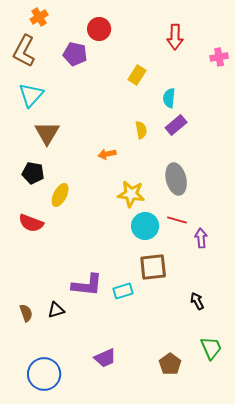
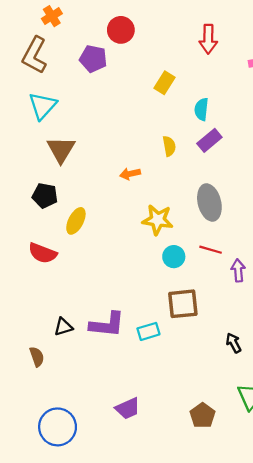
cyan circle: (145, 226) -> (174, 257), size x0.7
black triangle: (56, 310) -> (63, 327), moved

